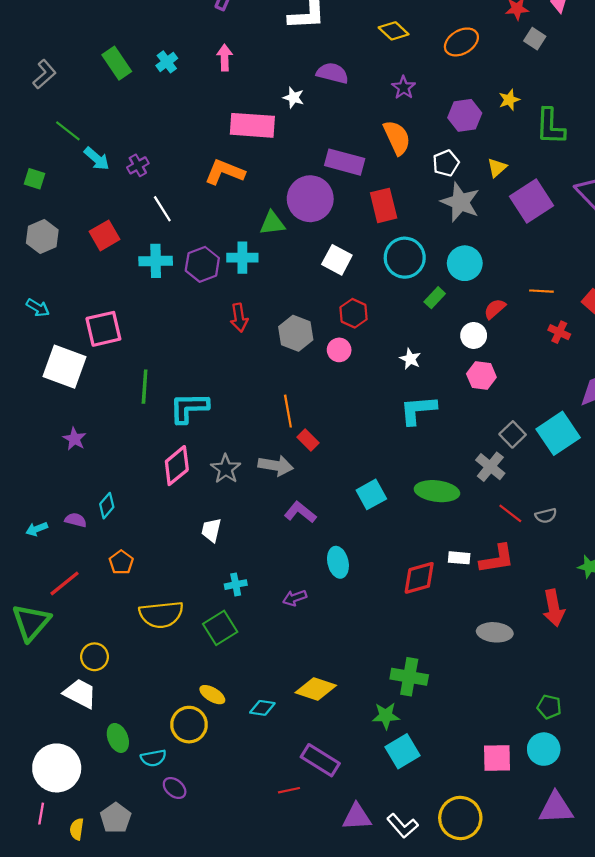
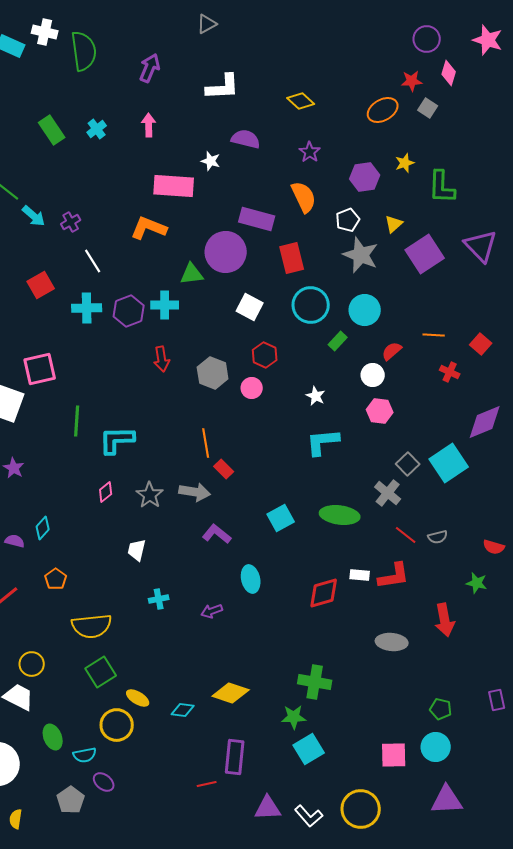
orange ellipse: (461, 42) -> (383, 110), moved
pink diamond: (177, 466) -> (106, 492), size x0.6
green square: (220, 628) -> (101, 672), moved
purple rectangle: (320, 760) -> (235, 757), turned 64
gray pentagon: (116, 818) -> (71, 800), moved

